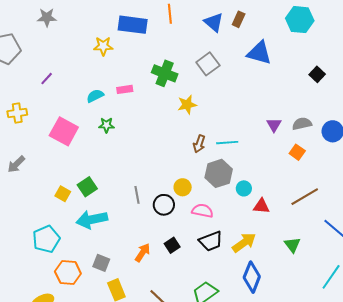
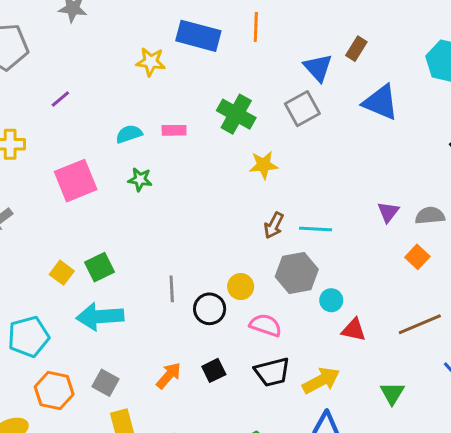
blue triangle: (214, 22) -> (318, 68), moved
pink square: (64, 131) -> (76, 181), turned 32

